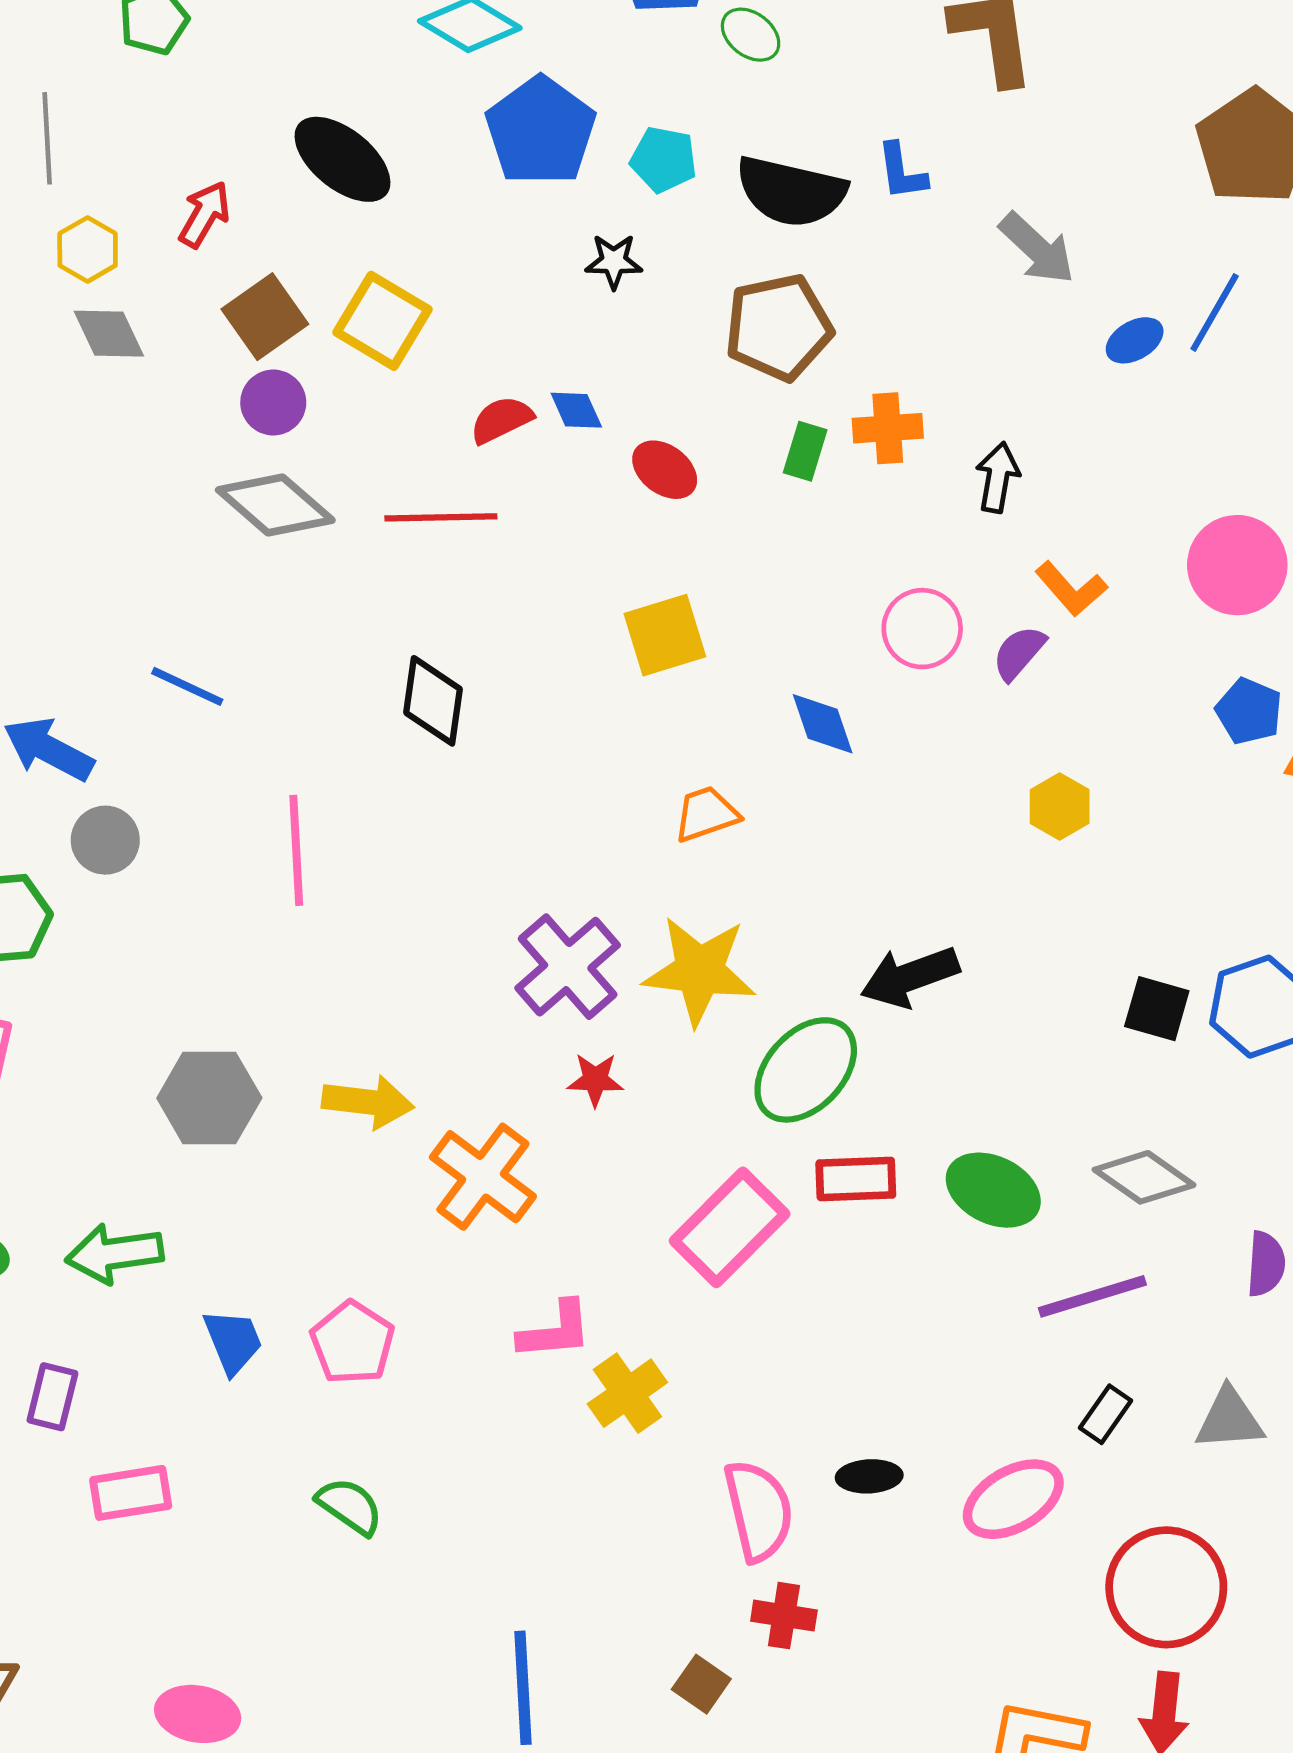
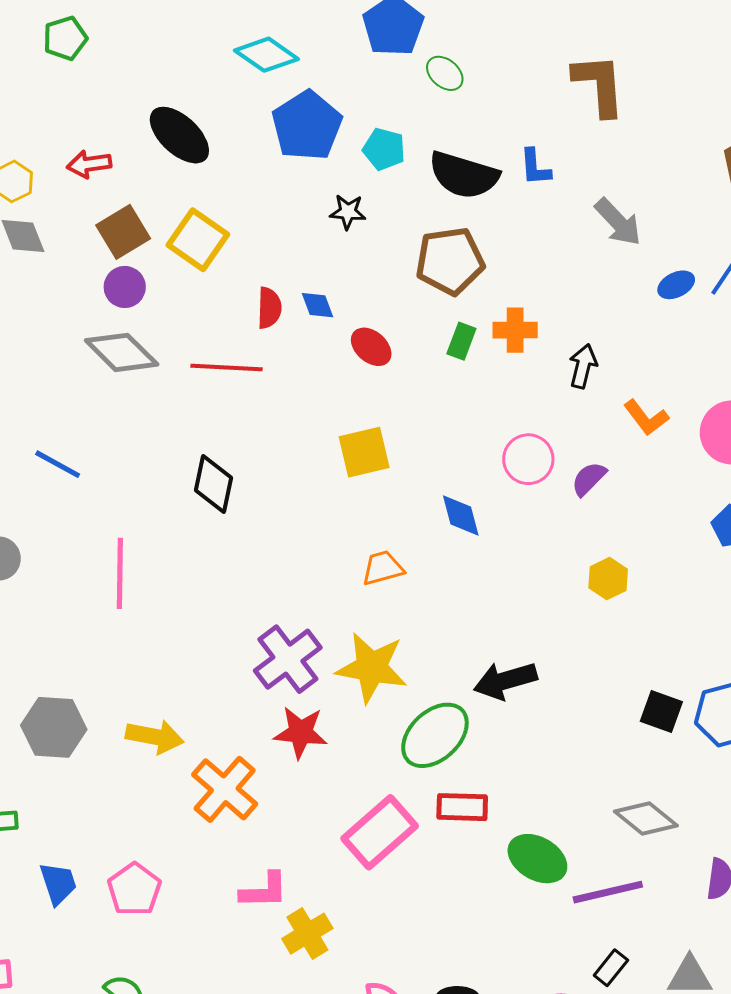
red arrow: (205, 214) -> (89, 164), turned -132
red semicircle: (501, 420) -> (269, 308), turned 114
orange L-shape: (1071, 589) -> (646, 418), moved
red star: (595, 1080) -> (300, 732), size x1.5
green ellipse: (993, 1190) -> (537, 859), moved

